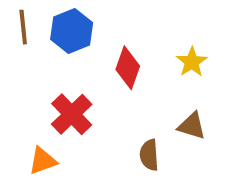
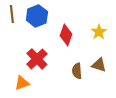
brown semicircle: (149, 155) -> (77, 71), moved

